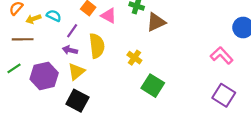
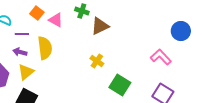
purple line: (72, 31) -> (22, 34), turned 56
yellow cross: (134, 58) -> (97, 61), moved
green square: (153, 86) -> (120, 85), moved

